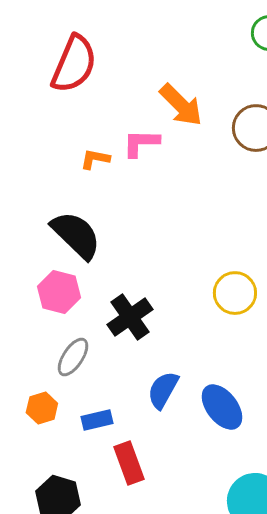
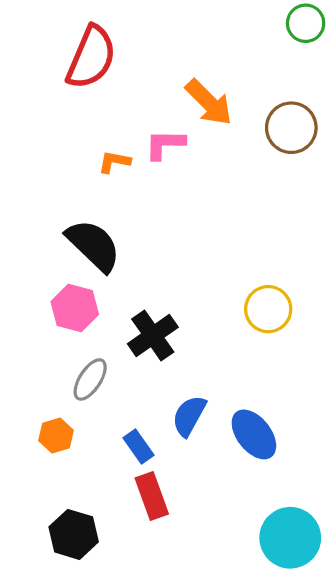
blue rectangle: (97, 420) -> (139, 447), moved, turned 68

